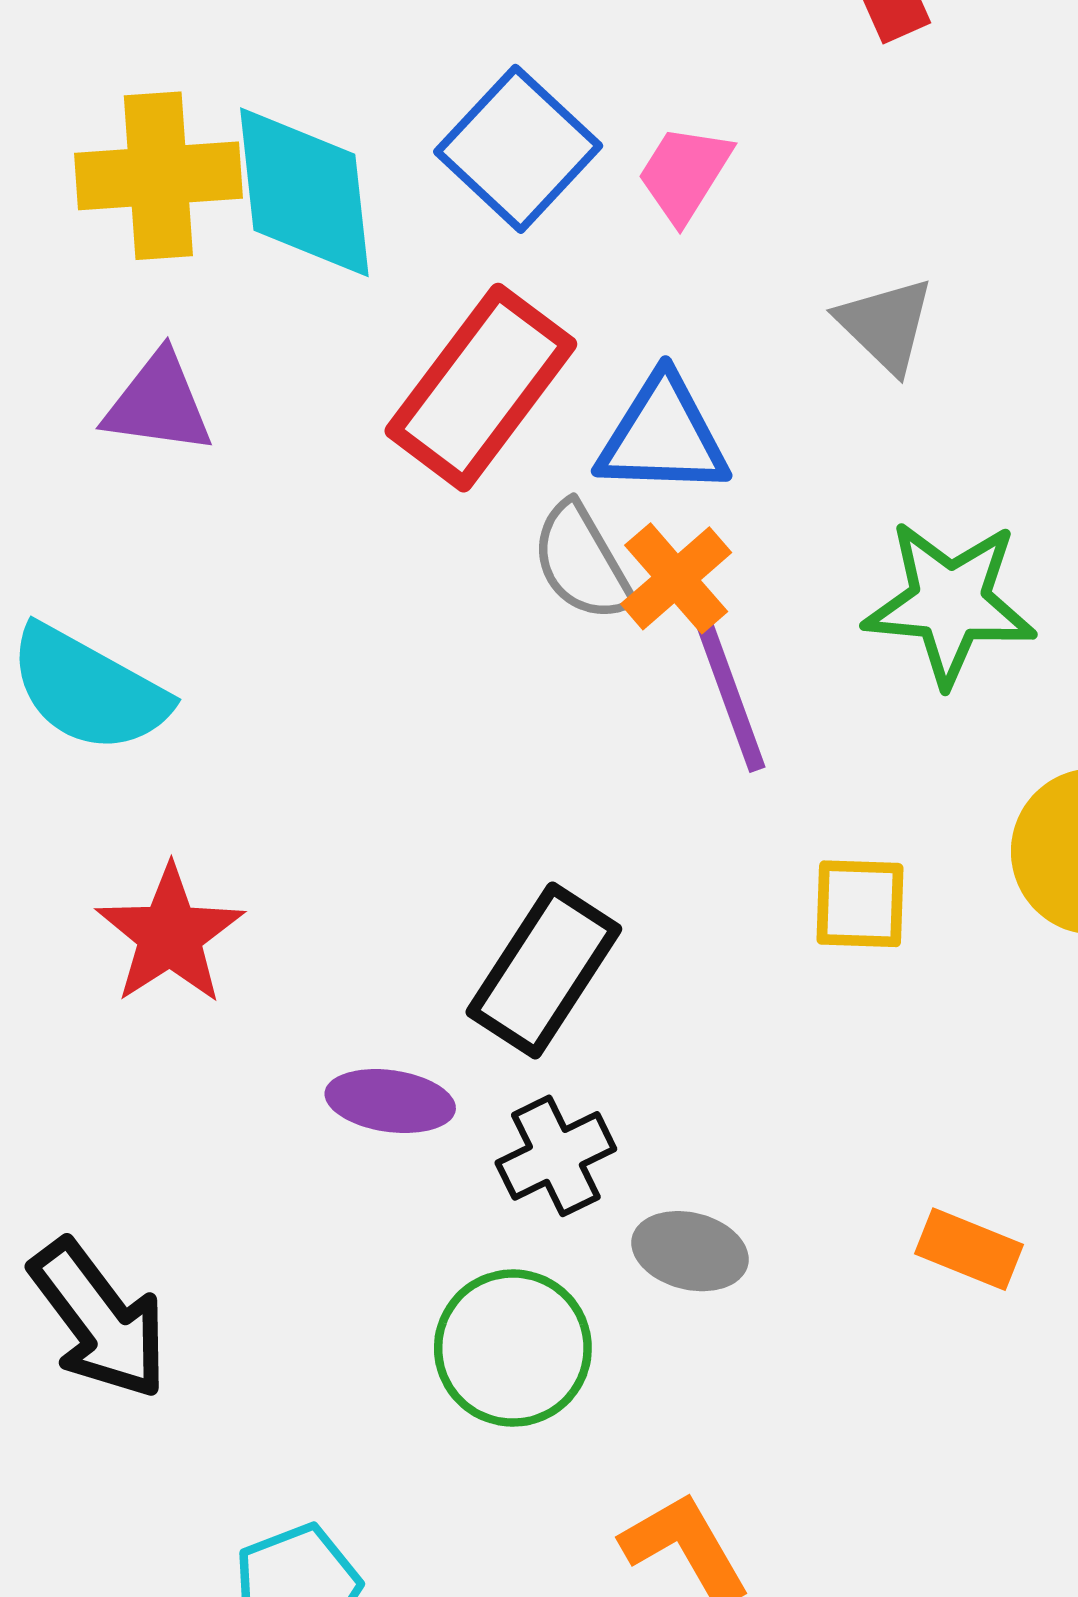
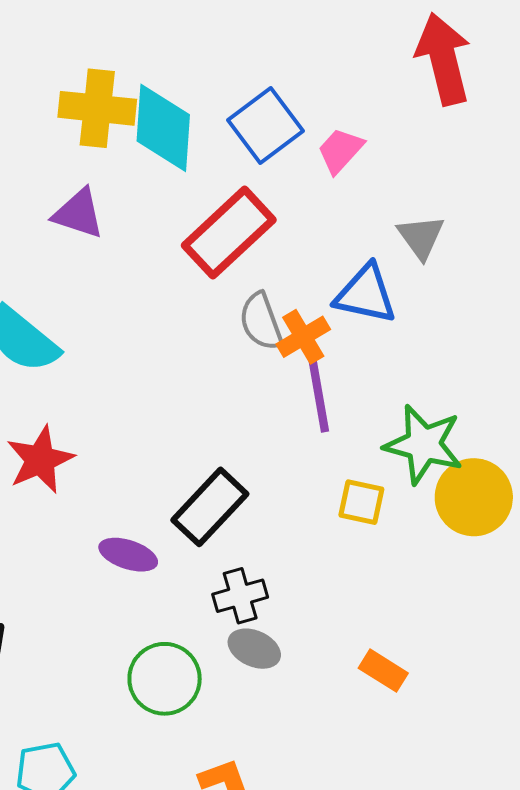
blue triangle: (663, 436) -> (366, 294), moved
green star: (950, 603) -> (424, 444), moved
black cross: (556, 1156) -> (240, 596), moved

